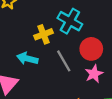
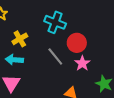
yellow cross: (44, 34) -> (20, 39), moved
cyan arrow: (27, 58) -> (14, 60), moved

